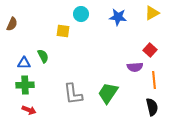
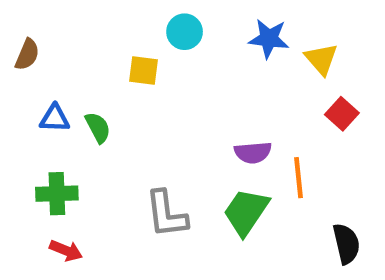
yellow triangle: (152, 13) -> (321, 59), moved, turned -42
blue triangle: (24, 63) -> (55, 118), moved
purple semicircle: (135, 67) -> (253, 153), moved
orange line: (154, 80) -> (298, 178), moved

